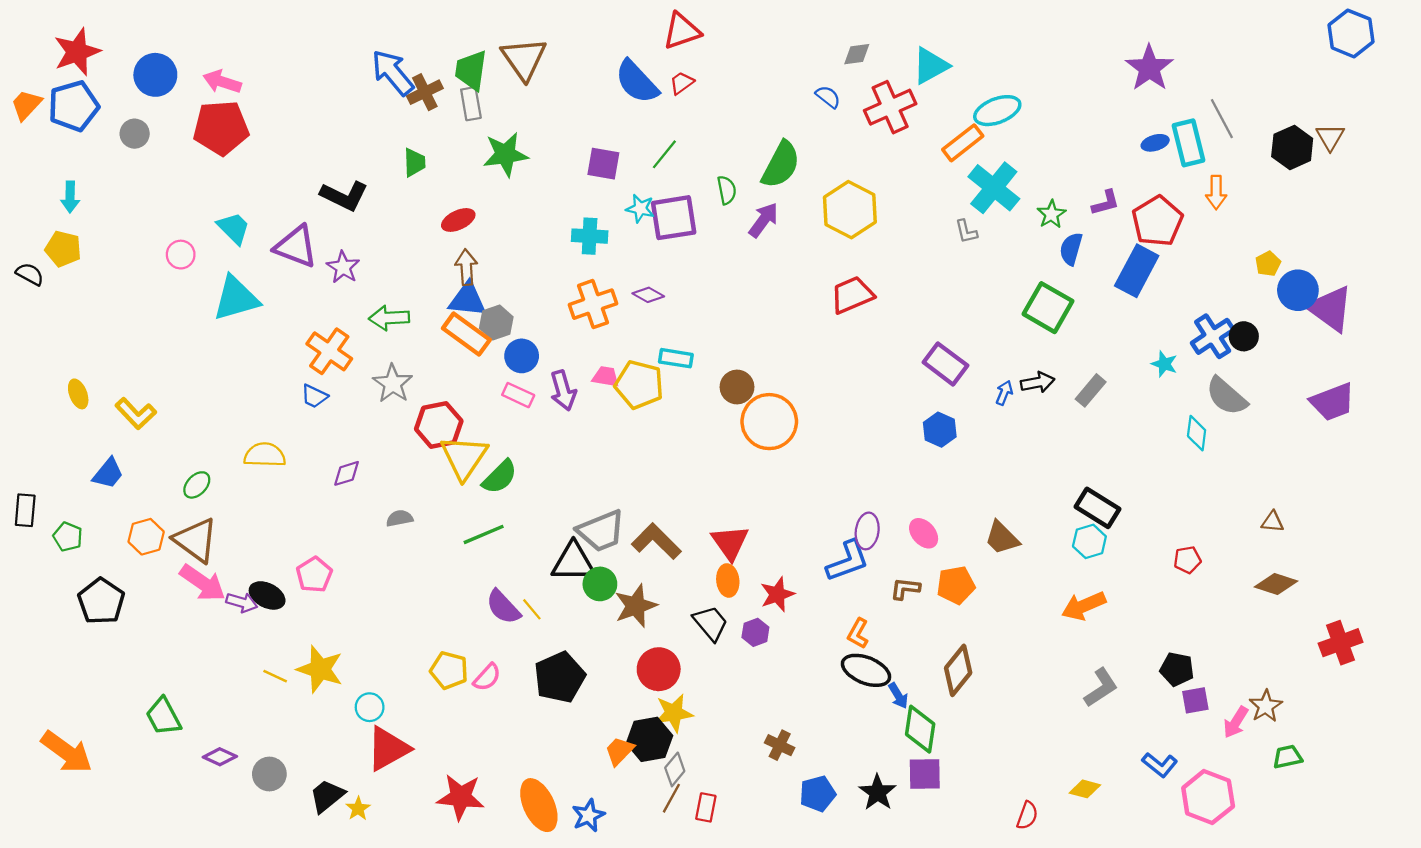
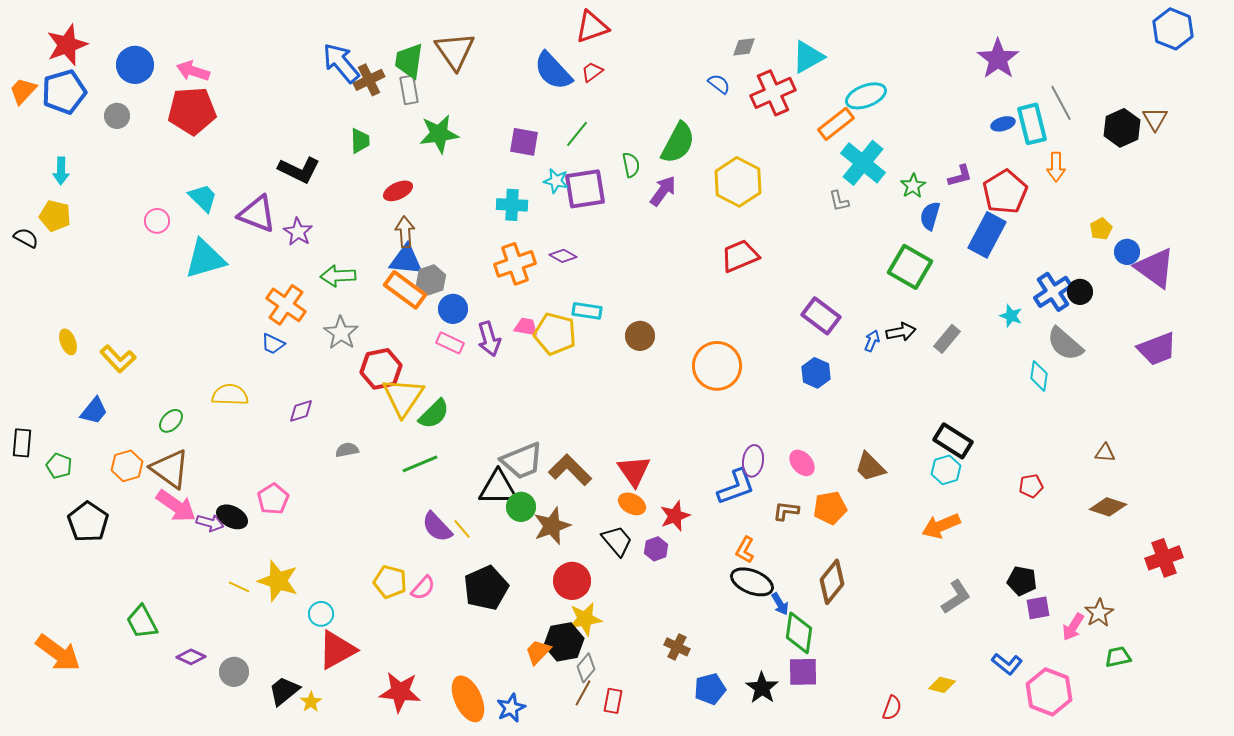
blue circle: (1298, 290) -> (1127, 252), size x0.7
orange circle: (769, 422) -> (717, 366), moved
orange ellipse: (728, 581) -> (632, 504), turned -56

